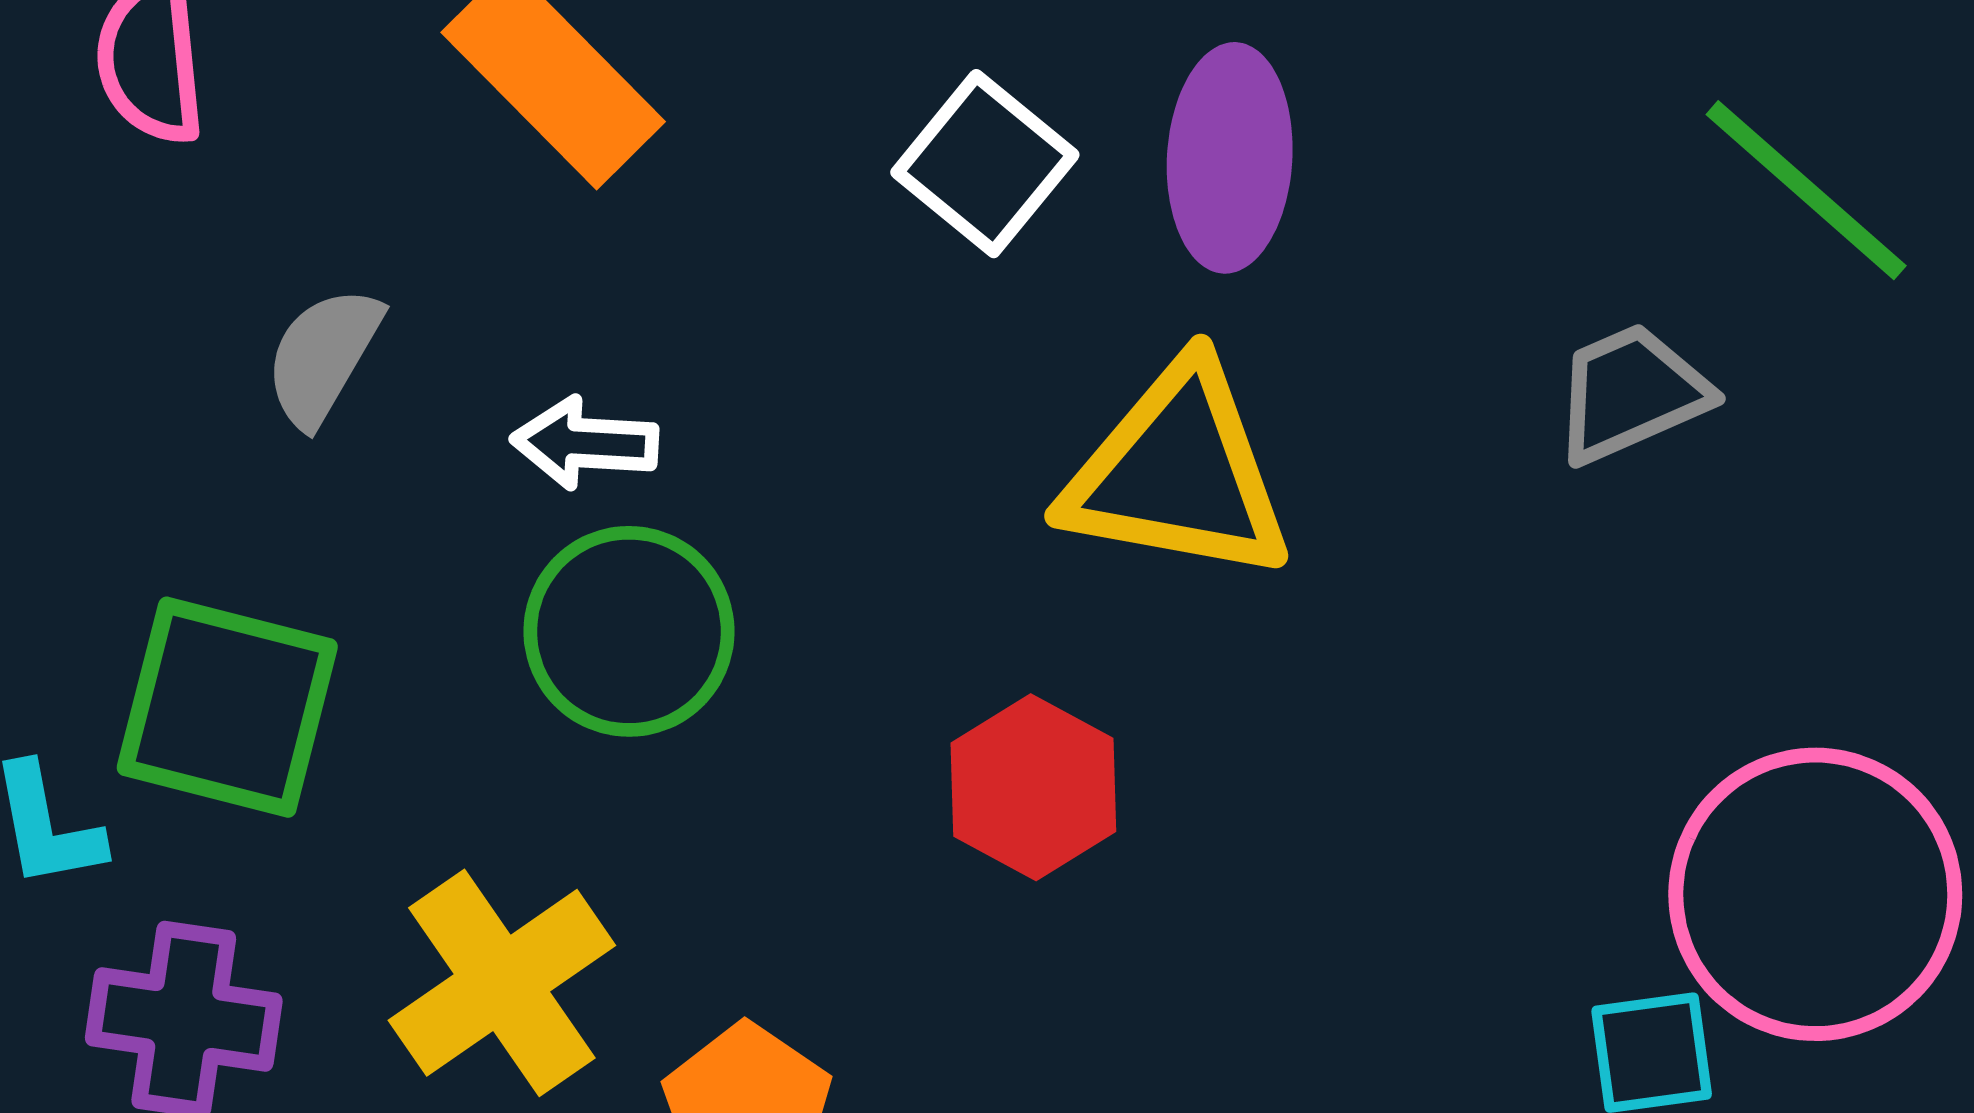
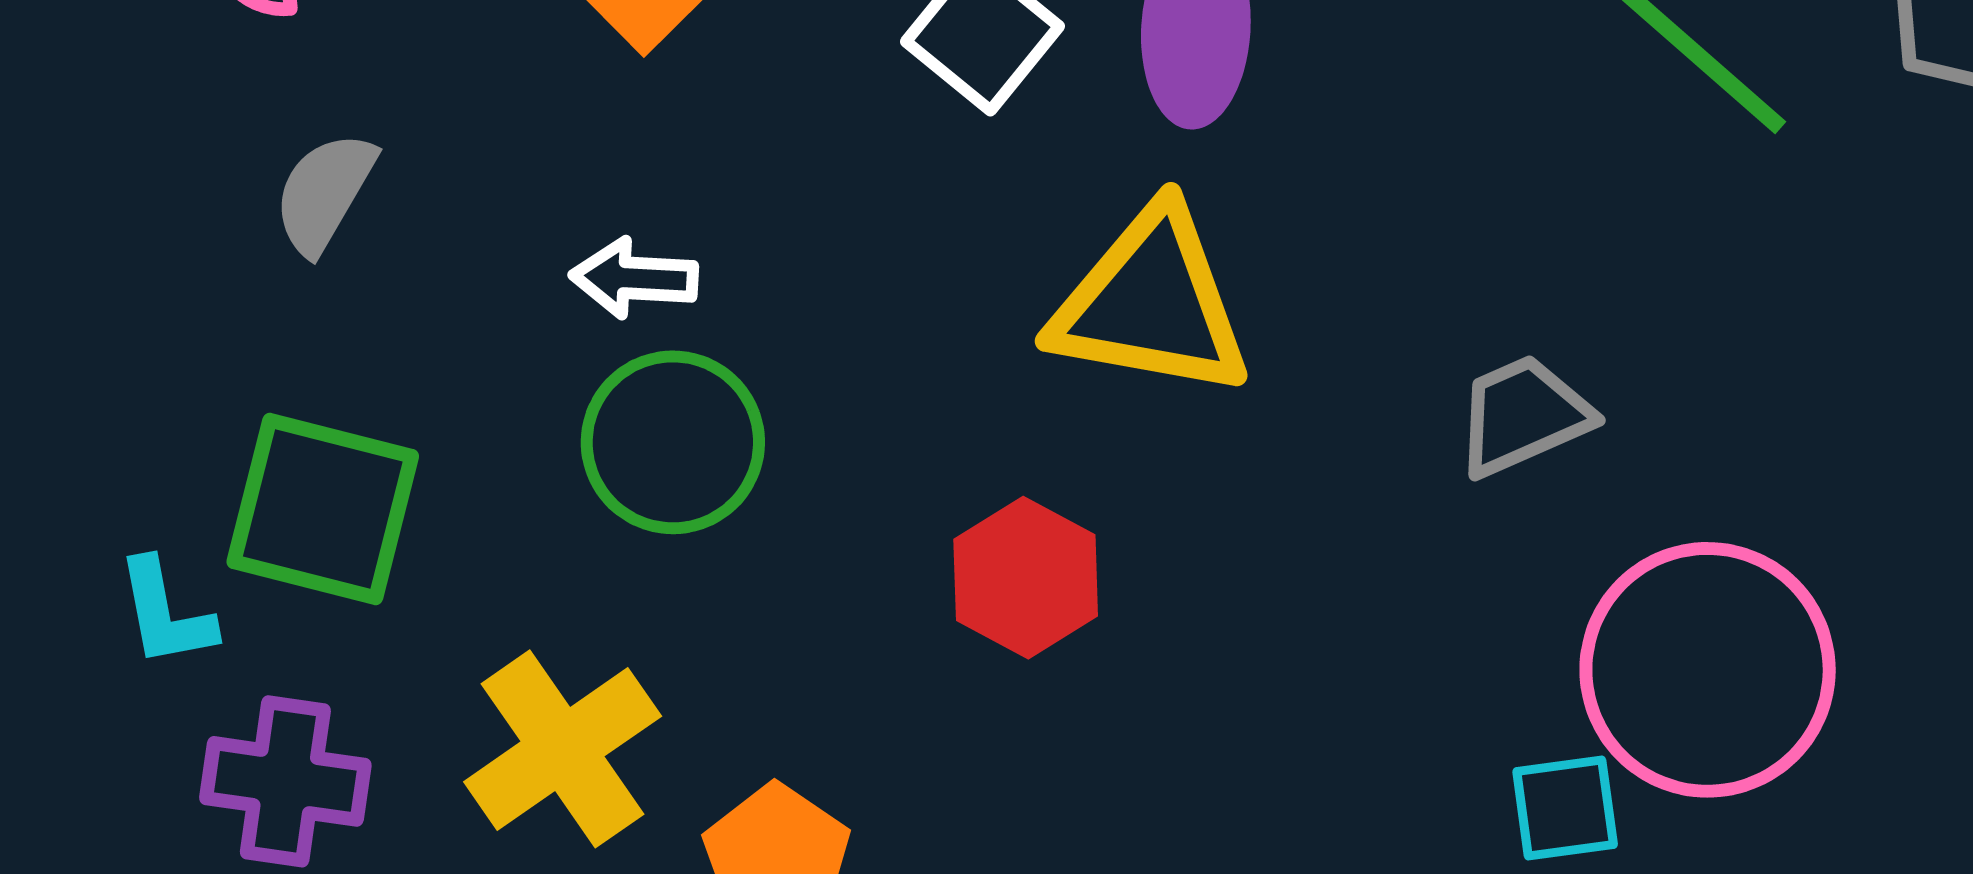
gray semicircle: (323, 356) -> (324, 193), moved
gray trapezoid: (1631, 393) -> (1523, 416), moved

